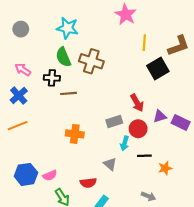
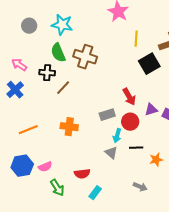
gray circle: (21, 29) -> (29, 26), moved
brown line: (69, 93) -> (63, 88), turned -42
orange line: (18, 126) -> (28, 130), moved
gray triangle: (110, 164) -> (111, 153), moved

